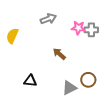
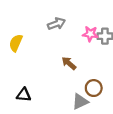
brown circle: (88, 80) -> (94, 88), moved
black triangle: (30, 81) -> (24, 95), moved

